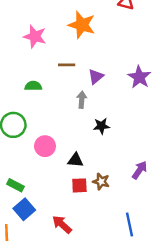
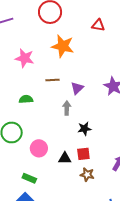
green rectangle: (15, 185) -> (29, 178), moved
red square: (79, 185) -> (83, 154), moved

